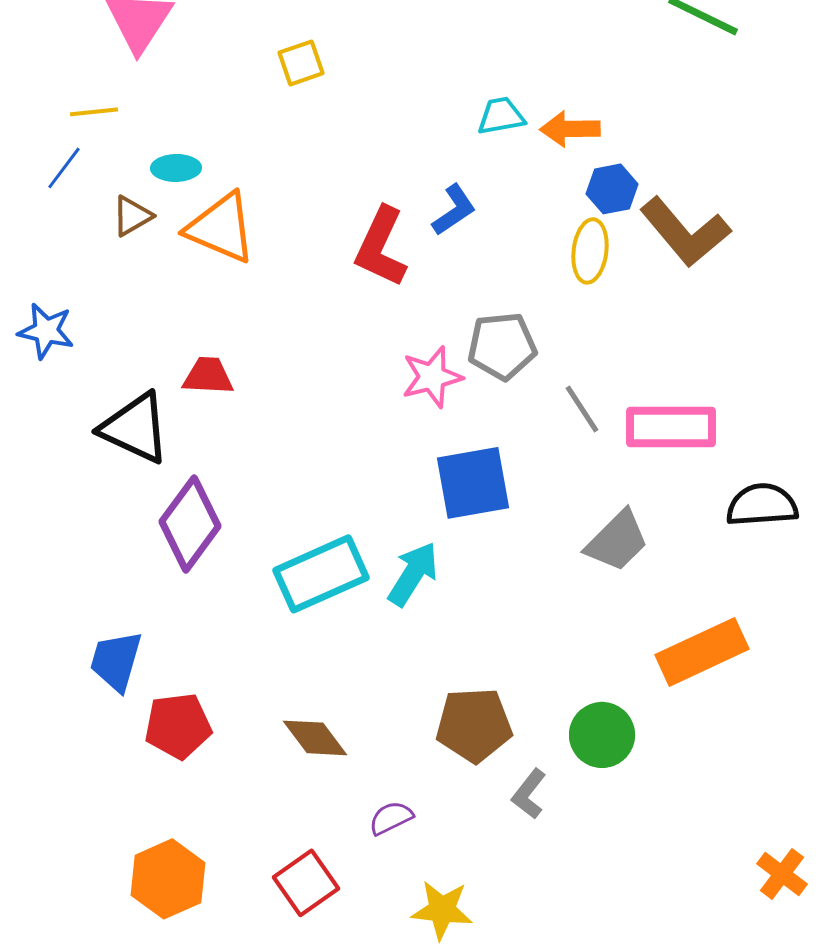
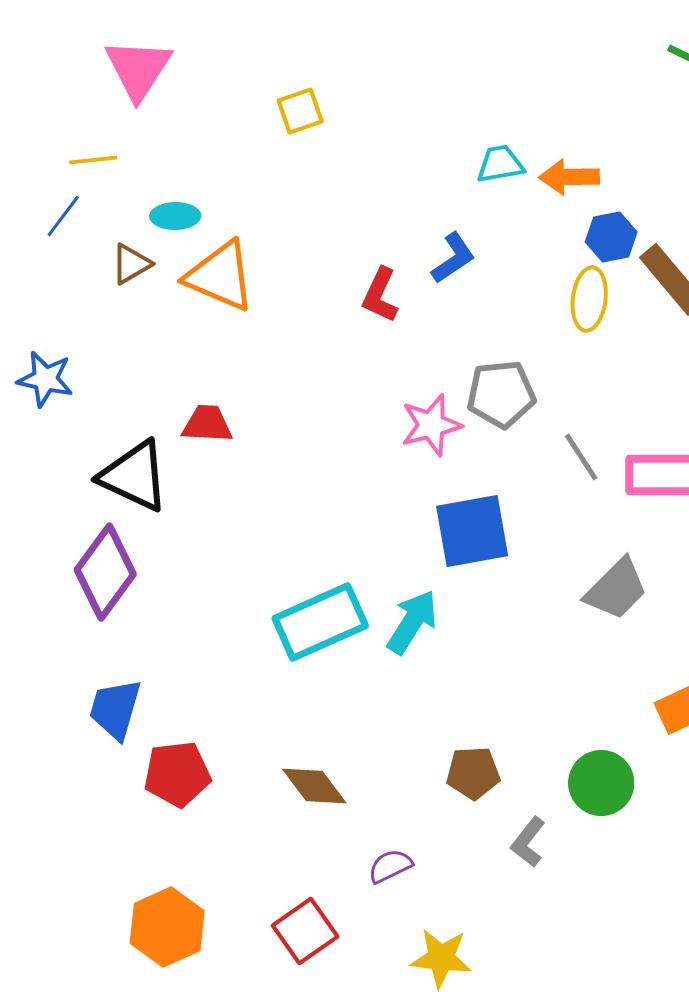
red L-shape: (381, 247) -> (380, 295), size x0.7
purple diamond: (190, 524) -> (105, 572), moved
brown pentagon: (474, 725) -> (473, 773), size x0.7

